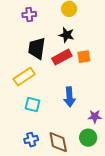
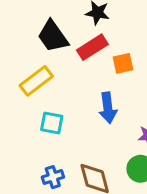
black trapezoid: (37, 48) -> (53, 36), turned -40
orange square: (84, 57) -> (123, 63), moved

